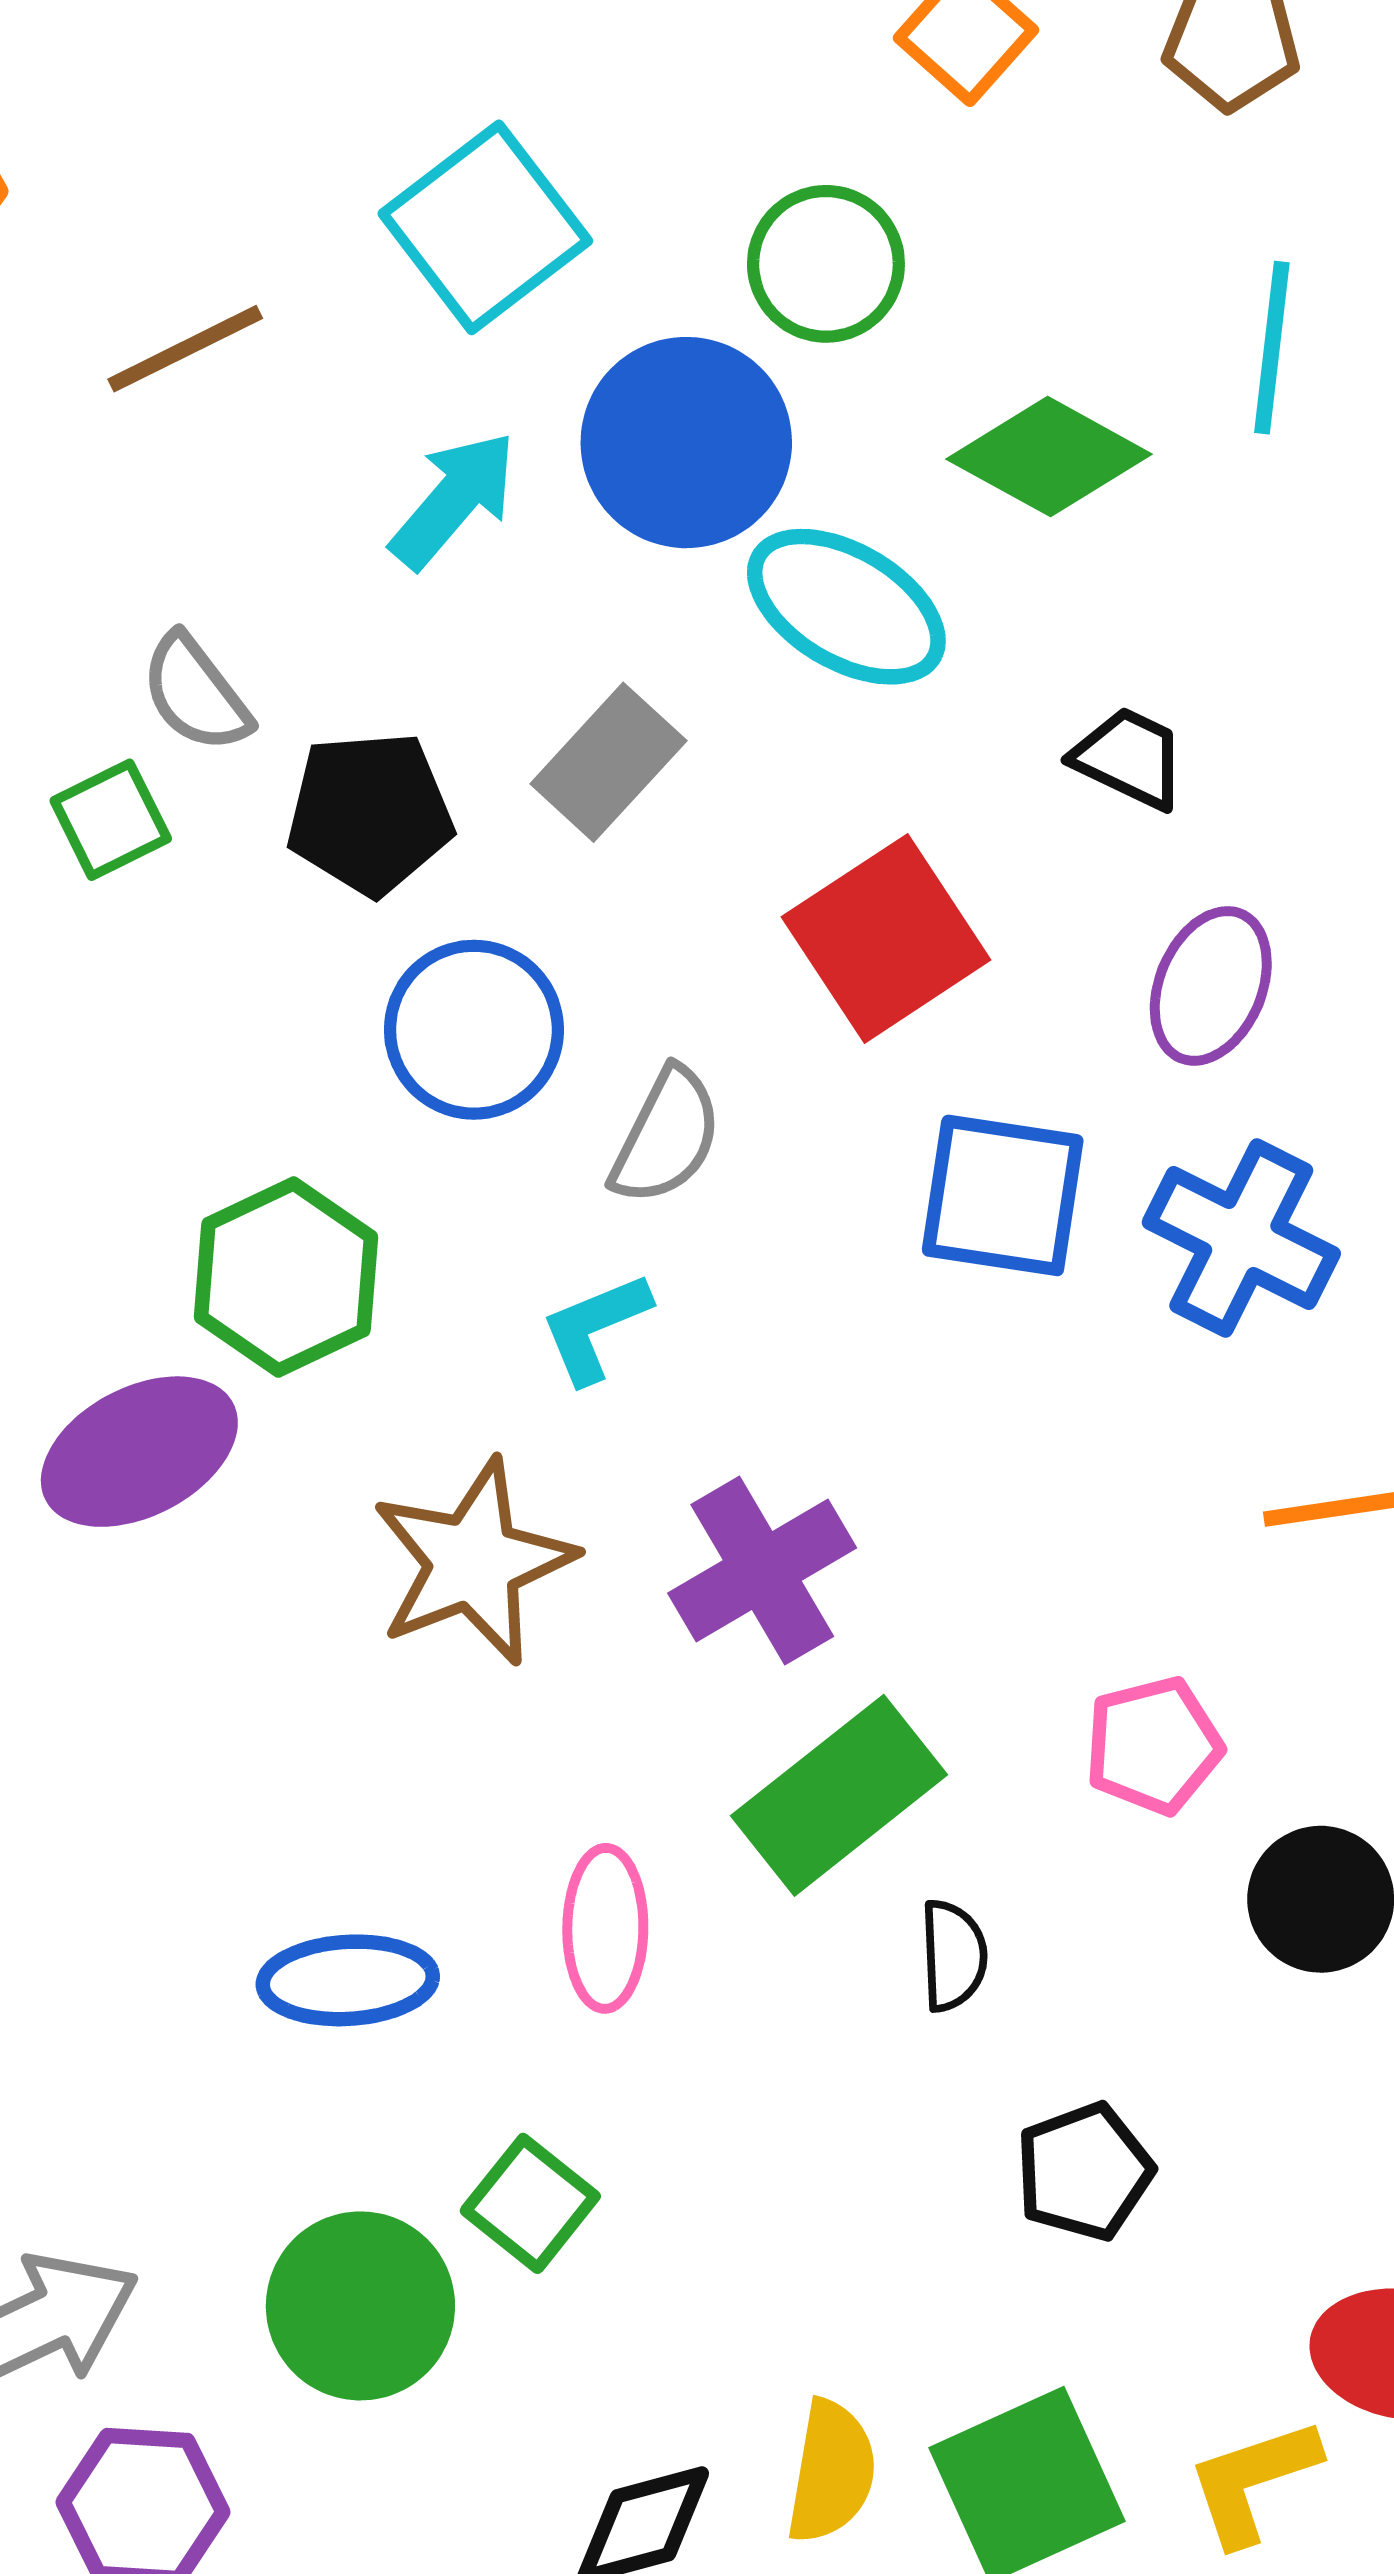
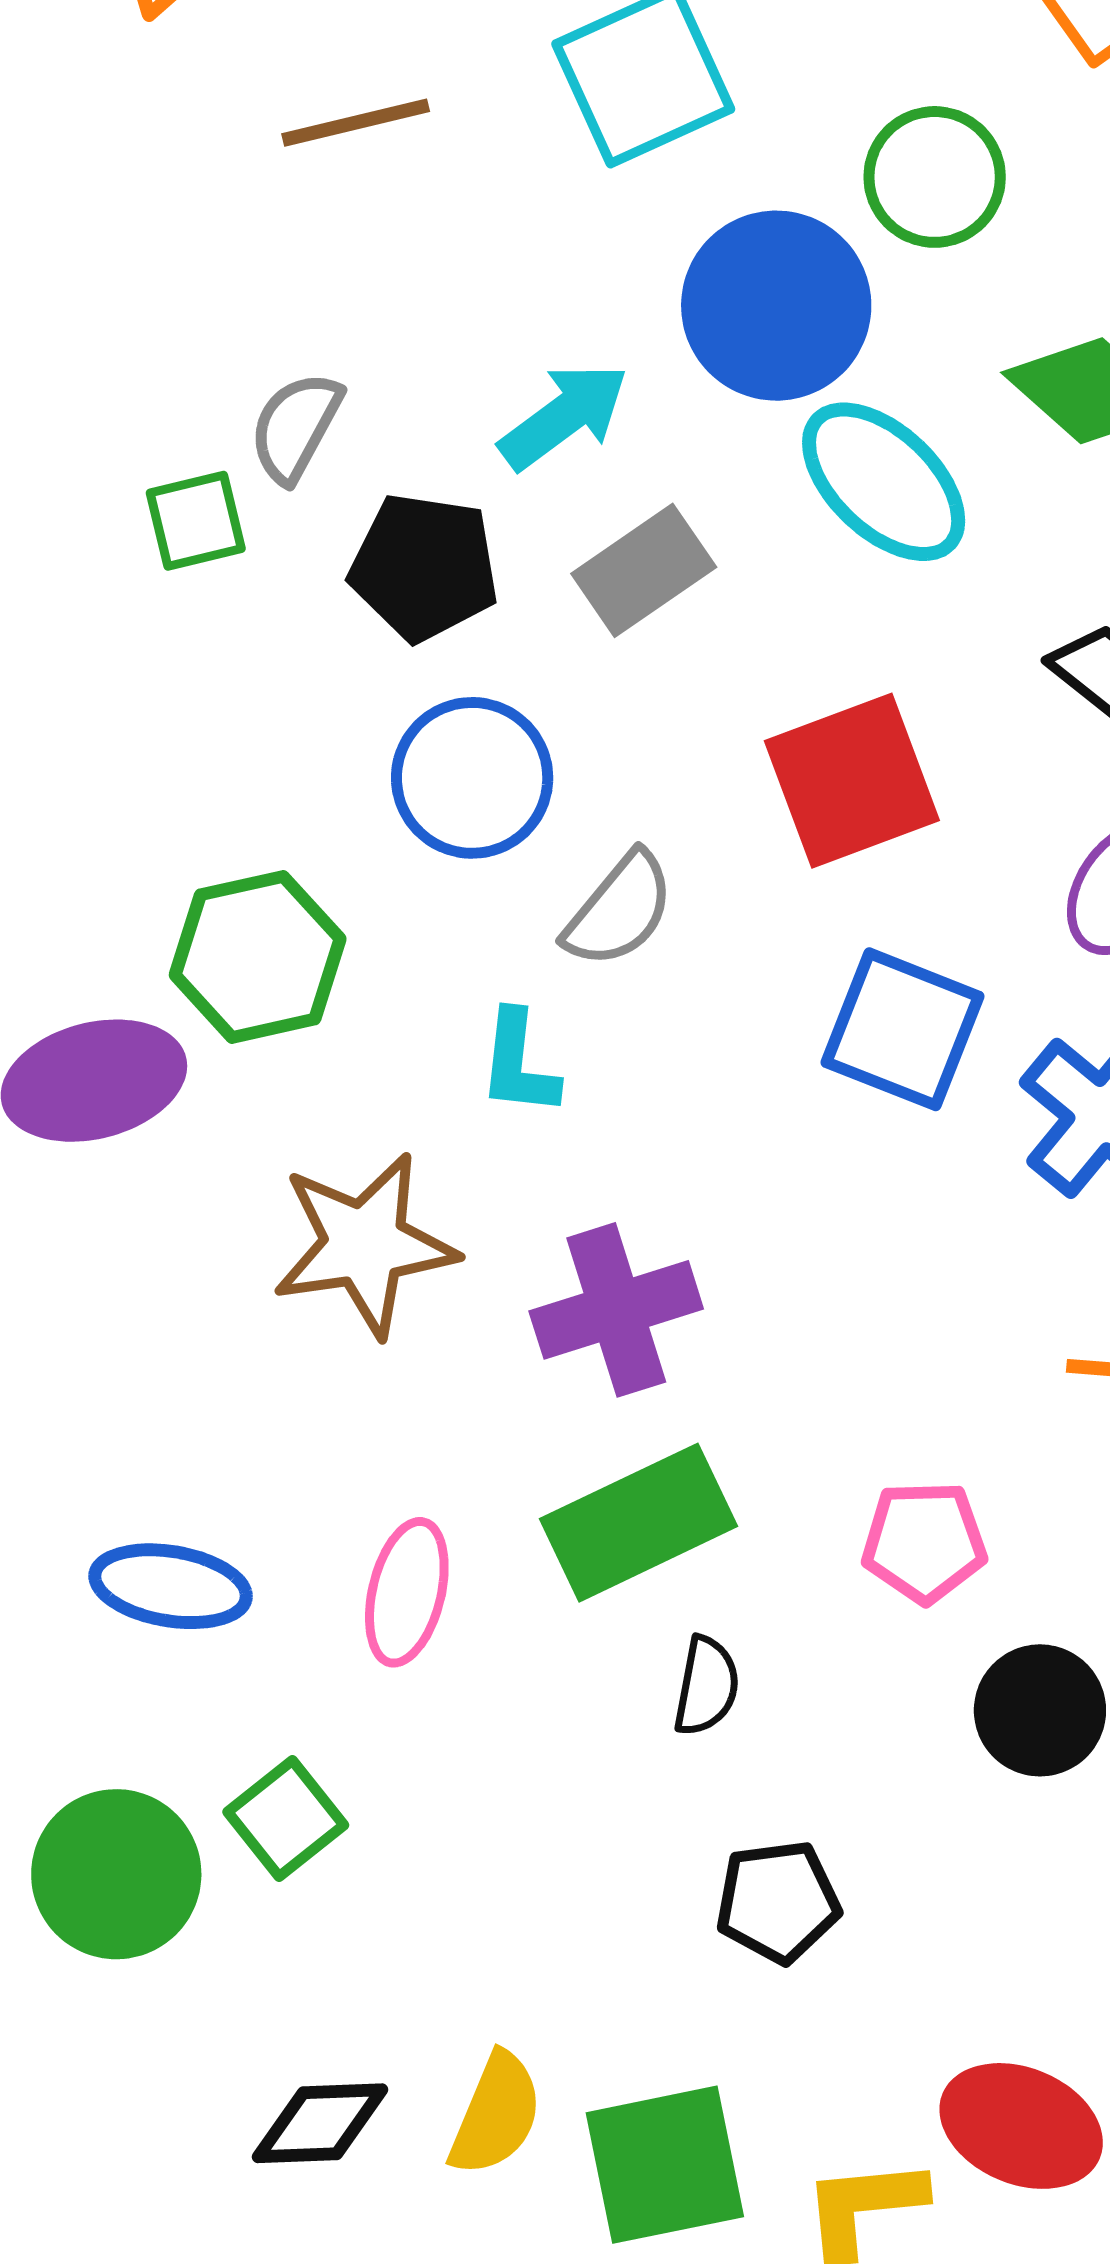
cyan arrow: (454, 500) -> (564, 416), moved
gray semicircle: (196, 693) -> (296, 427), turned 53
cyan L-shape: (595, 1328) -> (519, 1063), turned -74

